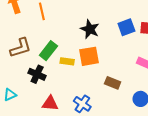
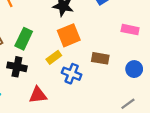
yellow rectangle: (67, 61) -> (54, 57), moved, turned -32
blue cross: (82, 104) -> (72, 74), moved

